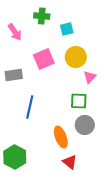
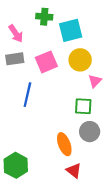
cyan square: (67, 29) -> (71, 30), size x1.6
gray rectangle: (14, 75) -> (15, 59), moved
blue line: (30, 107) -> (27, 95), moved

